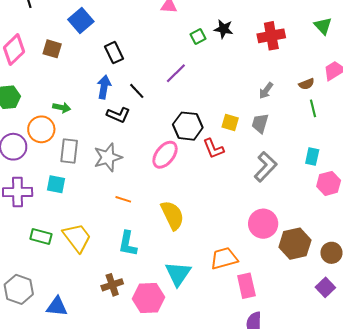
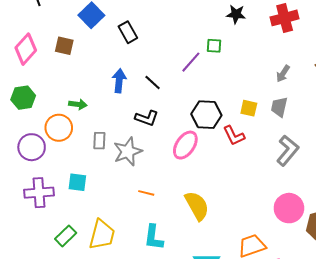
green square: (198, 36) -> (214, 46), moved, turned 35
black rectangle: (114, 53) -> (128, 32), moved
black L-shape: (118, 115) -> (147, 118), moved
gray rectangle: (69, 151) -> (99, 141), moved, size x0.7
green rectangle: (41, 237) -> (66, 236), turned -55
yellow trapezoid: (77, 238) -> (102, 235), turned 56

